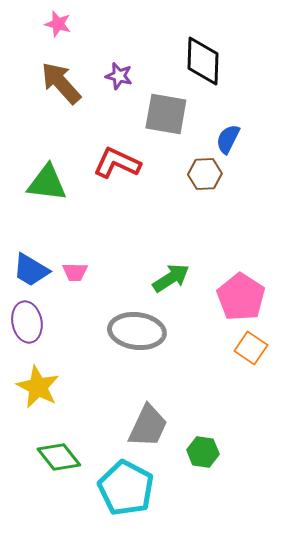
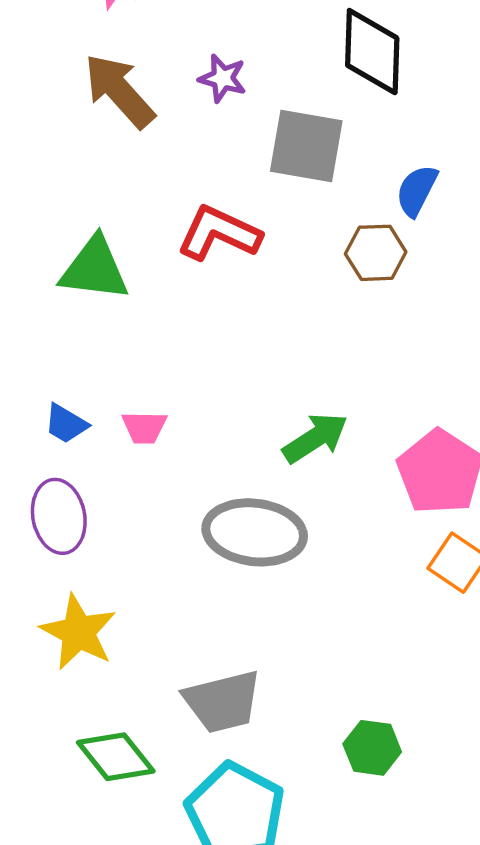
blue trapezoid: (31, 270) -> (66, 424), size x0.7
gray trapezoid: (148, 426) -> (223, 702), moved, turned 51

